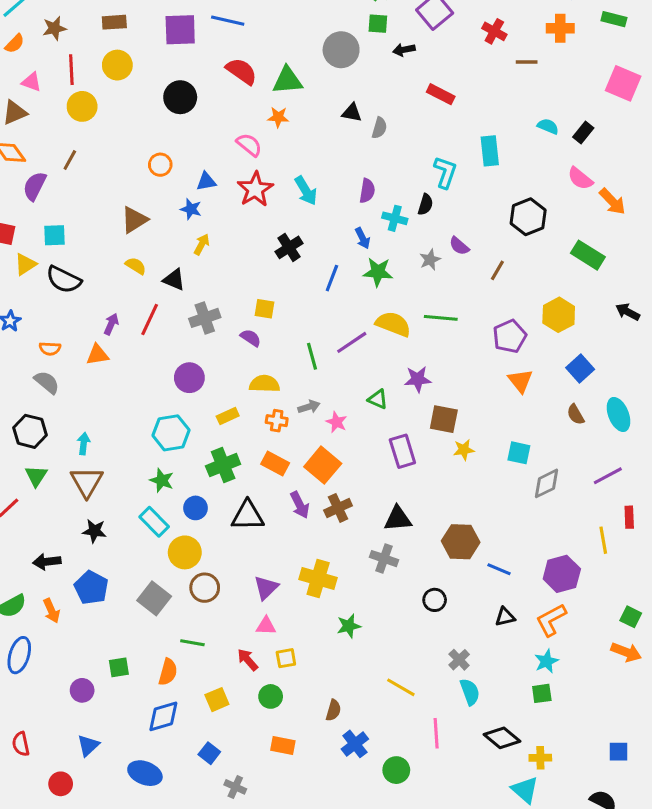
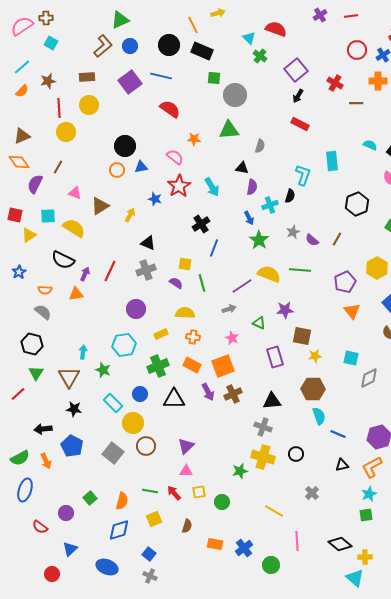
green square: (378, 24) -> (214, 78), moved
purple square: (180, 30) -> (130, 82), turned -35
black arrow: (404, 50) -> (298, 96), moved, turned -48
green triangle: (287, 80) -> (229, 130), moved
pink triangle: (32, 82) -> (75, 193), moved
black circle: (180, 97) -> (125, 146), moved
black triangle: (352, 113) -> (242, 168), moved
blue triangle: (206, 182) -> (141, 167), moved
blue star: (191, 209) -> (155, 199), moved
cyan cross: (395, 218) -> (270, 205), turned -35
yellow arrow: (202, 244) -> (130, 215), moved
purple semicircle: (459, 246) -> (312, 240), moved
yellow semicircle: (136, 266) -> (74, 228), moved, size x1.6
green star: (378, 272) -> (259, 240), turned 30
blue line: (332, 278) -> (214, 248), moved
black semicircle: (64, 280) -> (63, 260), moved
black triangle: (174, 280) -> (148, 243), moved
green line: (312, 356) -> (202, 283), moved
gray arrow: (309, 407) -> (229, 309), moved
cyan arrow: (84, 444) -> (83, 352), moved
orange square: (323, 465) -> (223, 366), turned 30
green star: (162, 480) -> (103, 370), moved
brown hexagon: (461, 542) -> (313, 389), moved
yellow cross: (318, 578) -> (263, 457), moved
green line: (192, 643) -> (150, 491), moved
green square: (119, 667) -> (90, 498), turned -32
cyan semicircle: (470, 692) -> (319, 416), moved
green circle: (271, 696) -> (222, 502), moved
brown semicircle: (333, 710) -> (187, 526), moved
red semicircle: (21, 744) -> (40, 527), moved, turned -42
orange rectangle: (283, 746) -> (215, 544), moved
gray cross: (235, 787) -> (150, 576), moved

